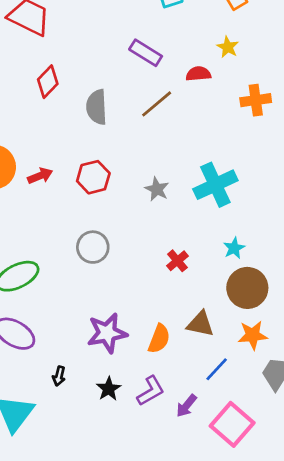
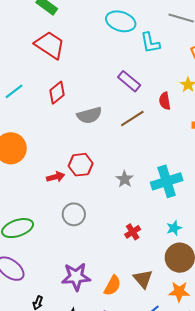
red semicircle: (198, 74) -> (165, 101), turned -102
gray semicircle: (97, 107) -> (89, 115), turned -110
red arrow: (40, 176) -> (56, 177), moved
brown triangle: (200, 324) -> (143, 279), turned 30

